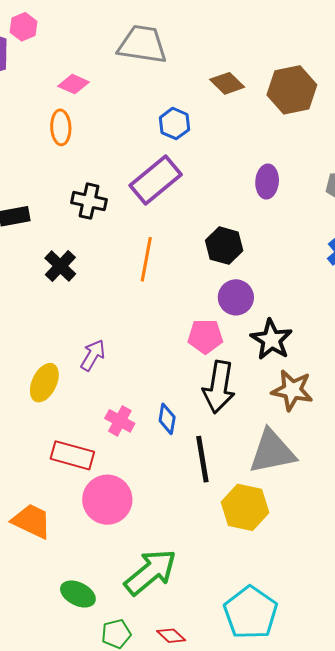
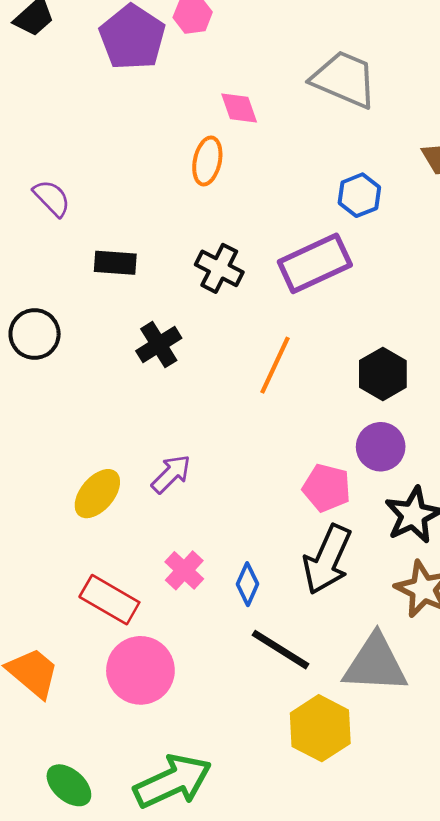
pink diamond: (74, 84) -> (239, 108), turned 32
black line: (202, 459) -> (280, 650), turned -63

